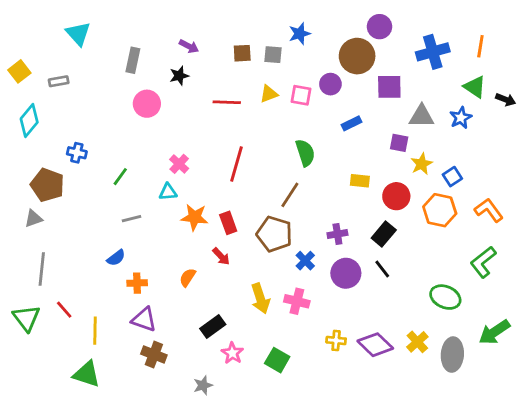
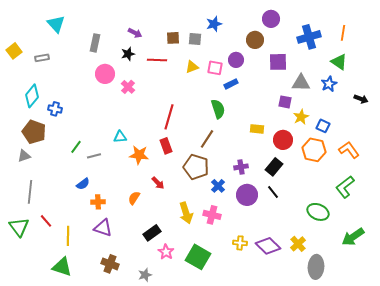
brown circle: (357, 56) -> (255, 40), size x0.7
black arrow: (506, 99) -> (361, 99), moved
red line: (227, 102) -> (157, 60), moved
cyan diamond: (29, 121) -> (32, 96), moved
blue rectangle: (351, 123) -> (231, 84), moved
pink cross: (179, 164) -> (128, 87), moved
green line: (120, 177) -> (76, 147), moved
blue square: (452, 177) -> (323, 126), turned -32
red rectangle: (228, 223) -> (166, 146), moved
brown cross: (154, 355) -> (110, 264), moved
gray ellipse: (452, 355) -> (316, 267), moved
green square: (277, 360) -> (198, 257), size x1.4

